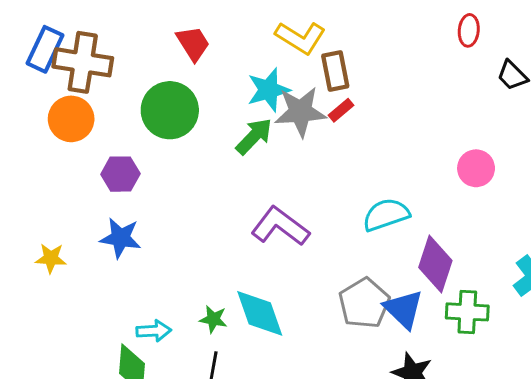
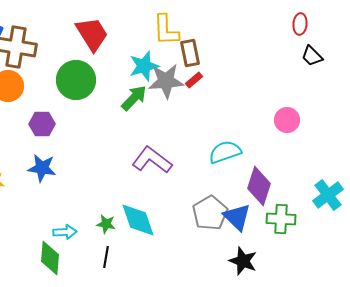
red ellipse: (469, 30) -> (300, 24), moved
yellow L-shape: (300, 38) -> (166, 30), turned 56
red trapezoid: (193, 43) -> (92, 34), size x1.4

